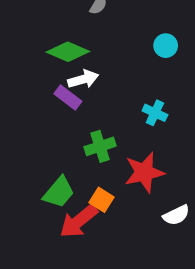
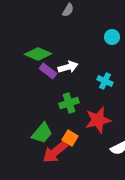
green diamond: (68, 52) -> (38, 54), moved
white arrow: (83, 79) -> (68, 67), moved

